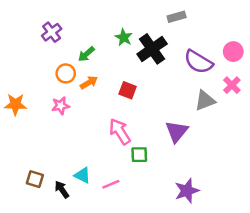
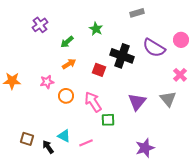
black cross: (152, 49) -> (122, 56), moved, turned -35
orange circle: (66, 73) -> (66, 96), moved
pink cross: (232, 85) -> (180, 75), moved
gray triangle: (205, 101) -> (168, 99), moved, turned -48

